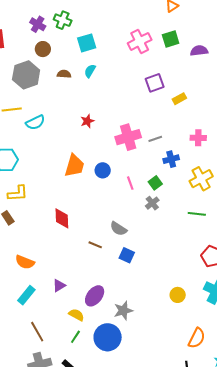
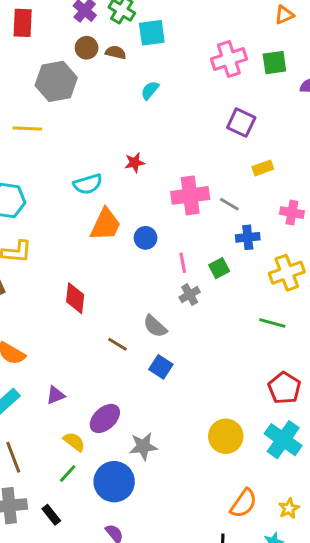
cyan square: (87, 43) -> (152, 33), moved
brown semicircle: (64, 74) -> (116, 52), moved
purple square: (155, 83) -> (241, 123), turned 36
yellow rectangle: (179, 99) -> (263, 168), moved
cyan semicircle: (35, 122) -> (88, 184), moved
gray line: (155, 139) -> (229, 204), turned 40
gray cross: (152, 203) -> (190, 295), moved
yellow circle: (178, 295) -> (226, 436), size x1.5

